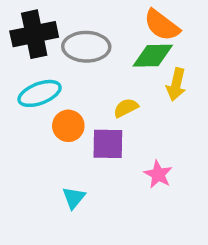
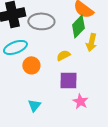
green diamond: (153, 56) -> (78, 26), turned -45
purple square: (108, 144) -> (68, 80), moved
pink star: (158, 174) -> (80, 101), moved

